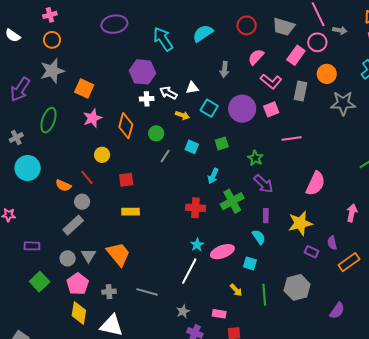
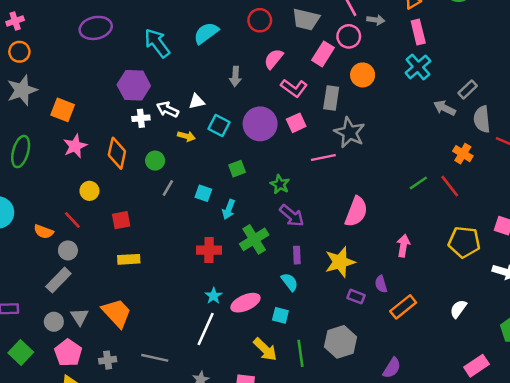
gray star: (343, 103) -> (350, 132), moved, turned 30
cyan square: (192, 147) -> (203, 193), moved
yellow arrow: (236, 290) -> (265, 349), size x1.5

